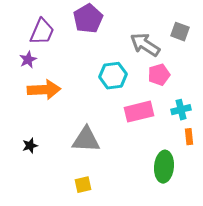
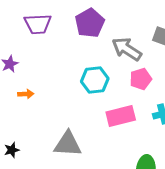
purple pentagon: (88, 19) -> (90, 23), moved
purple trapezoid: (42, 32) -> (38, 24), moved, turned 64
orange arrow: (44, 90) -> (26, 94), size x0.5

